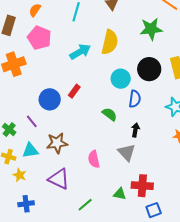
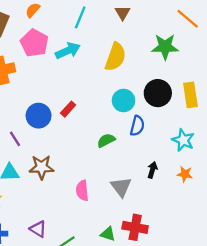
cyan arrow: (80, 52) -> (68, 51), moved
green semicircle: (110, 114) -> (106, 140), turned -70
black arrow: (135, 130) -> (152, 170), moved
purple triangle: (59, 179) -> (38, 229), moved, size x0.7

